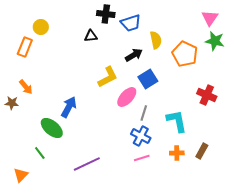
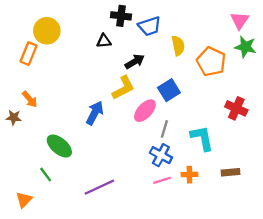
yellow circle: (41, 27) -> (47, 31), size x1.5
black arrow: (134, 55) -> (135, 62), moved
blue arrow: (69, 107) -> (95, 113), moved
brown rectangle: (202, 151) -> (231, 172), turned 56
orange cross: (177, 153) -> (189, 175), moved

